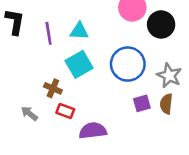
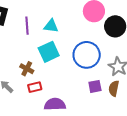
red rectangle: (65, 111) -> (35, 87), turned -40

